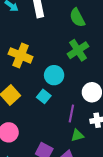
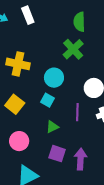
green semicircle: (77, 18) -> (79, 22), moved, turned 36
green triangle: (77, 135) -> (52, 127), moved

